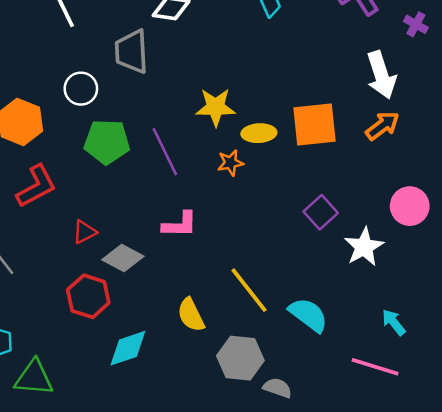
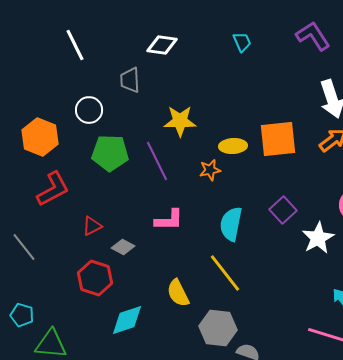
gray trapezoid: (132, 52) -> (130, 80), size x0.7
yellow star: (216, 107) -> (180, 121), moved
gray diamond: (123, 258) -> (123, 247), size x0.7
cyan semicircle: (308, 315) -> (231, 224), moved, turned -116

